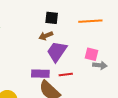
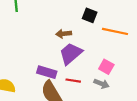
black square: (52, 18) -> (90, 15), moved
gray arrow: (100, 65) -> (102, 84), moved

